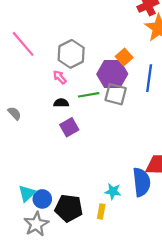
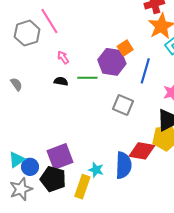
pink line: (23, 44) -> (49, 21), moved
gray hexagon: (71, 54) -> (27, 33), moved
gray square: (116, 94) -> (123, 105), moved
purple square: (69, 127) -> (60, 157), moved, size x1.5
yellow rectangle: (101, 212) -> (82, 187), size x1.6

